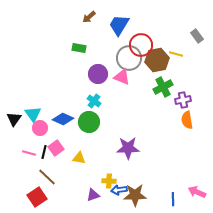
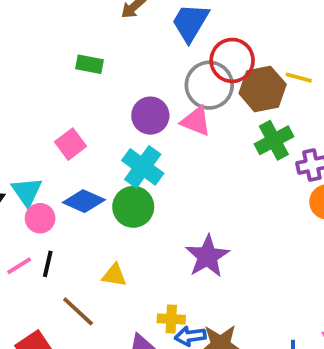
green rectangle: (79, 48) -> (90, 64), moved
cyan cross: (94, 101) -> (143, 167), size x1.5
pink square: (56, 148) -> (70, 144), moved
purple star: (128, 148) -> (207, 256), turned -30
pink line: (29, 153) -> (19, 266), turned -48
brown line: (47, 177) -> (78, 311), moved

